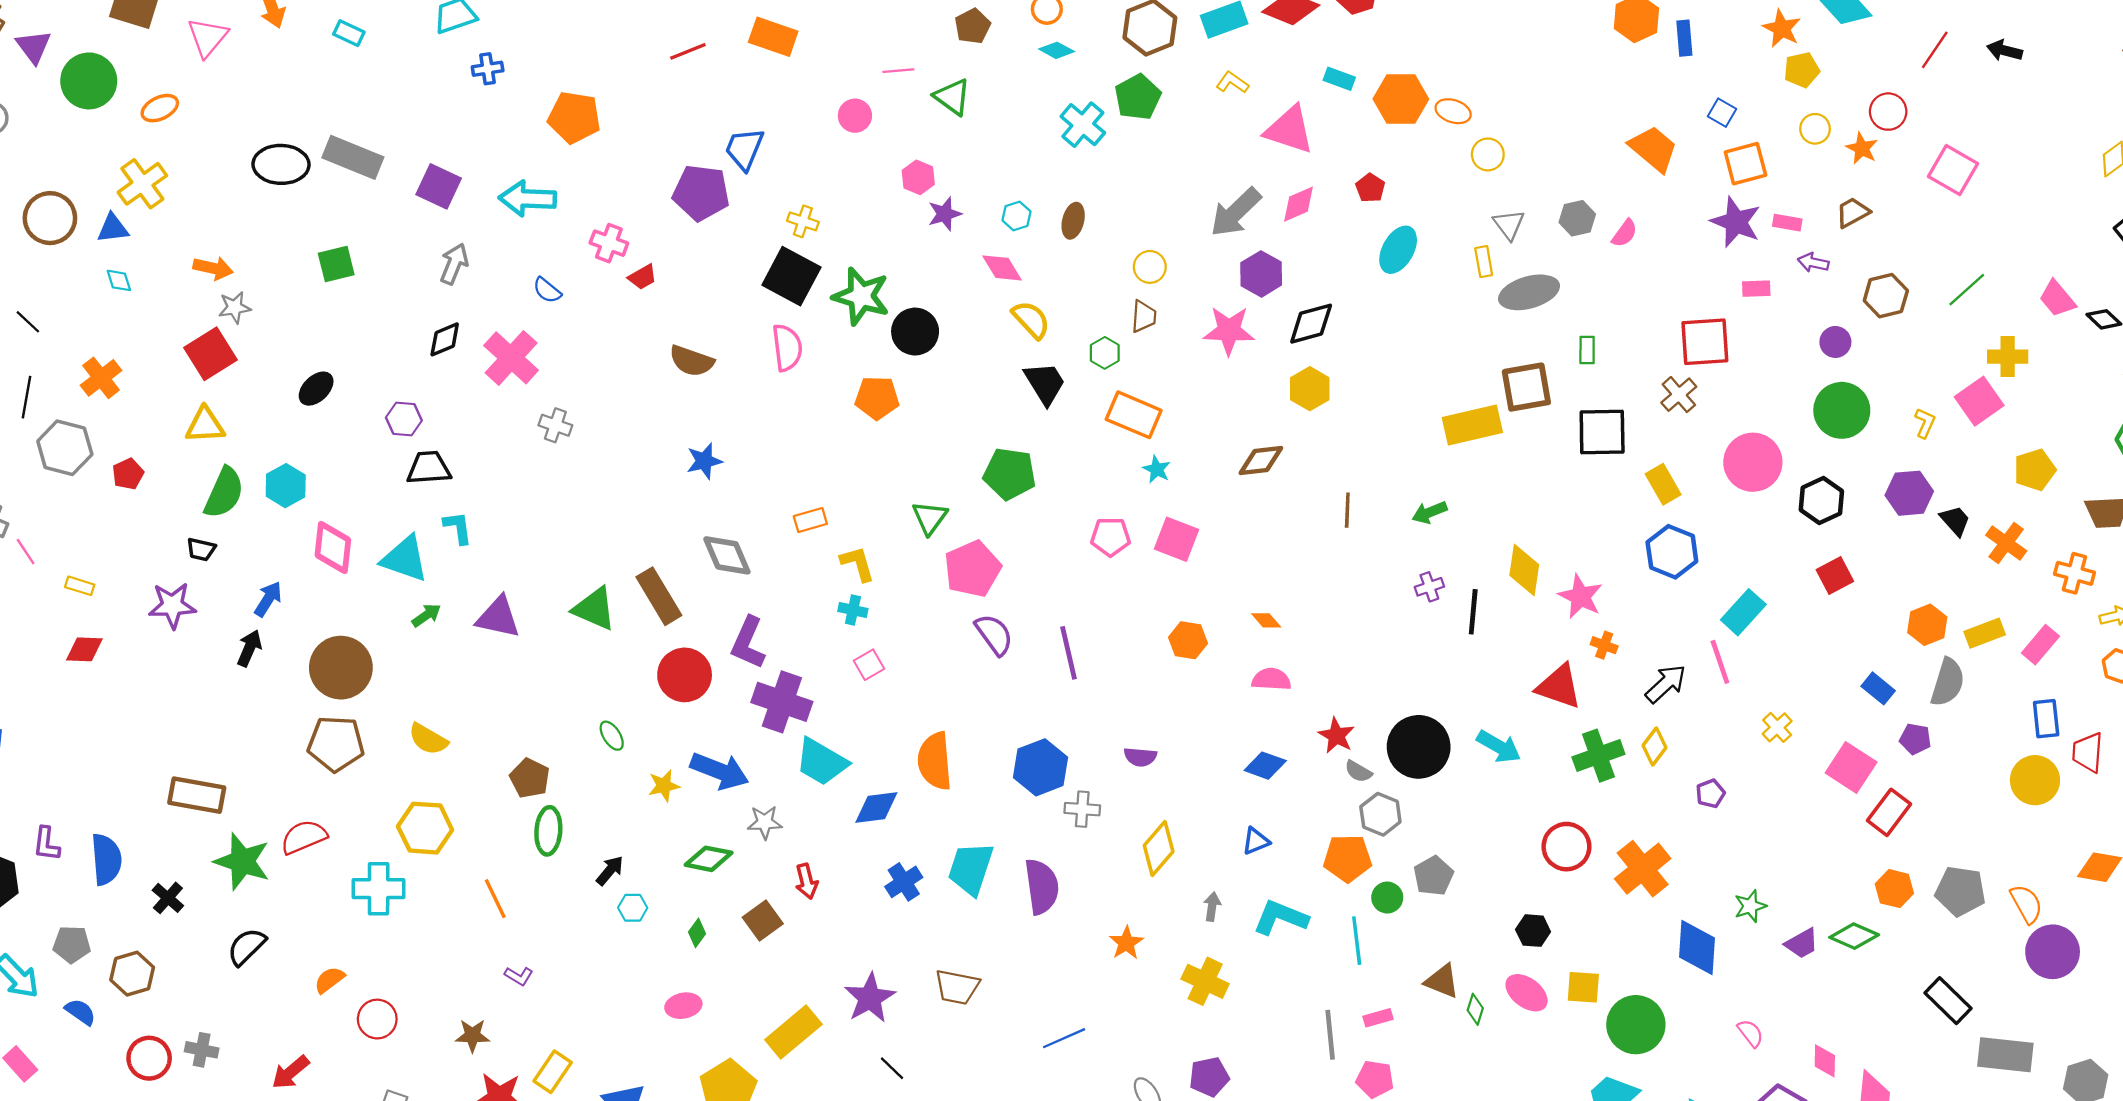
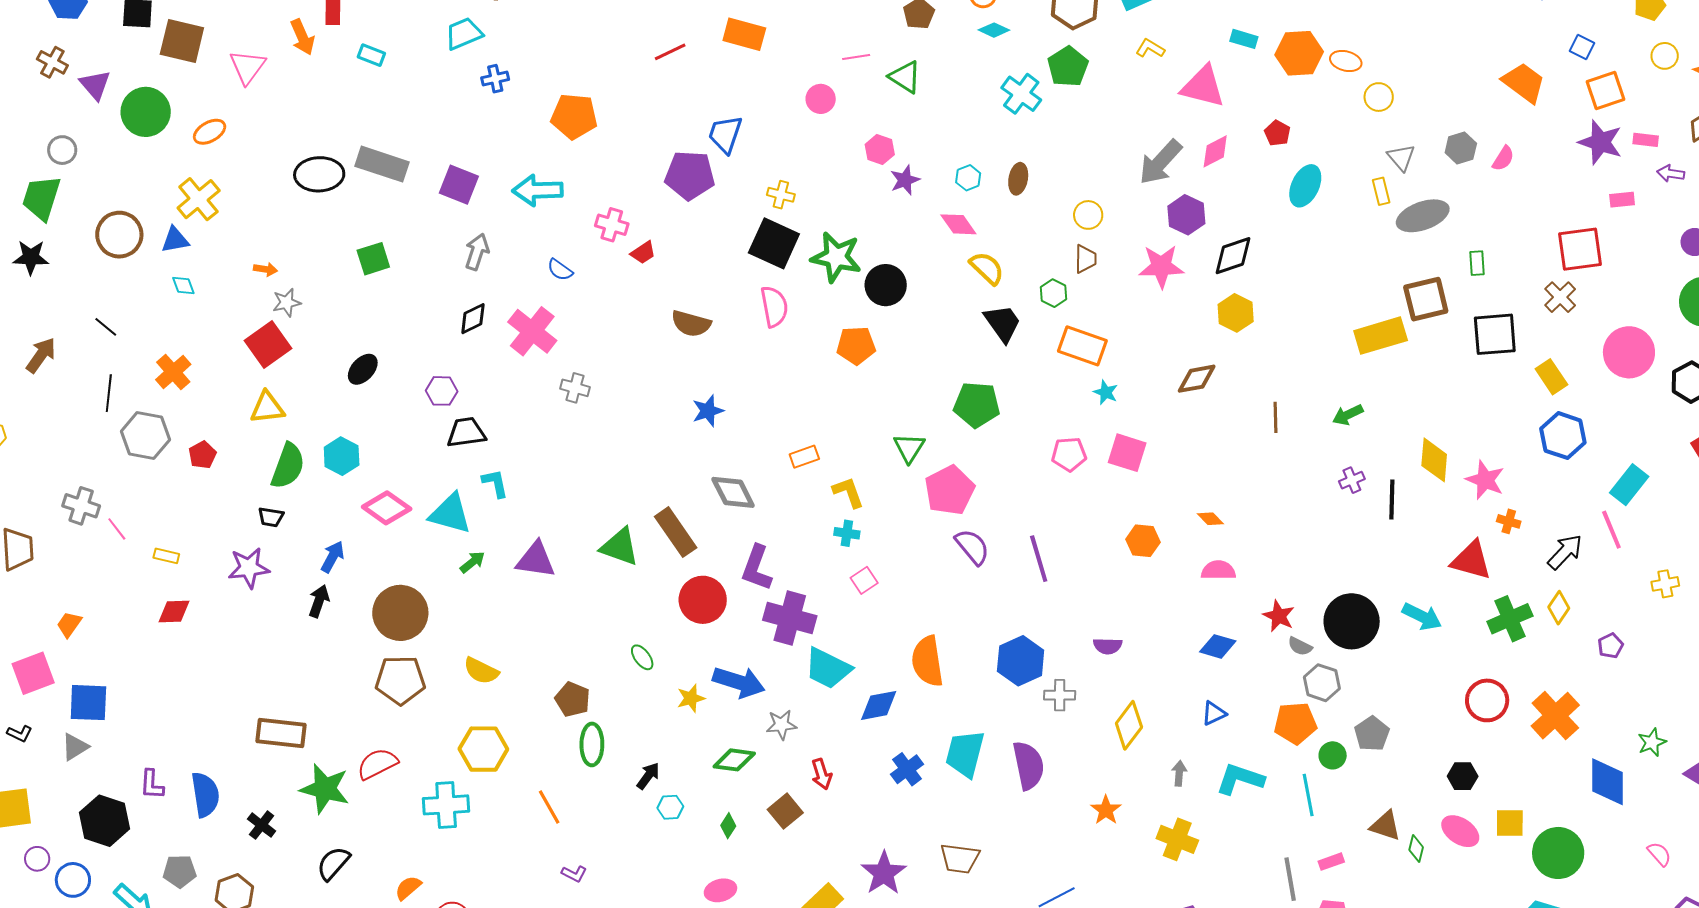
orange arrow: (213, 268) -> (265, 269), size x0.7
pink diamond: (333, 548) -> (387, 508), turned -57
yellow cross: (1777, 727) -> (1665, 584), turned 36

